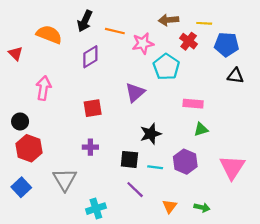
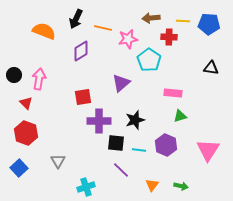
red cross: (189, 41) -> (169, 37), turned -35
blue pentagon: (227, 44) -> (209, 24), moved
red triangle: (16, 53) -> (26, 103), moved
black circle: (20, 121) -> (14, 75), moved
purple cross: (90, 147) -> (99, 121), moved, size x1.6
gray triangle: (65, 180) -> (58, 161), size x0.7

